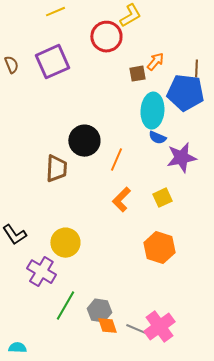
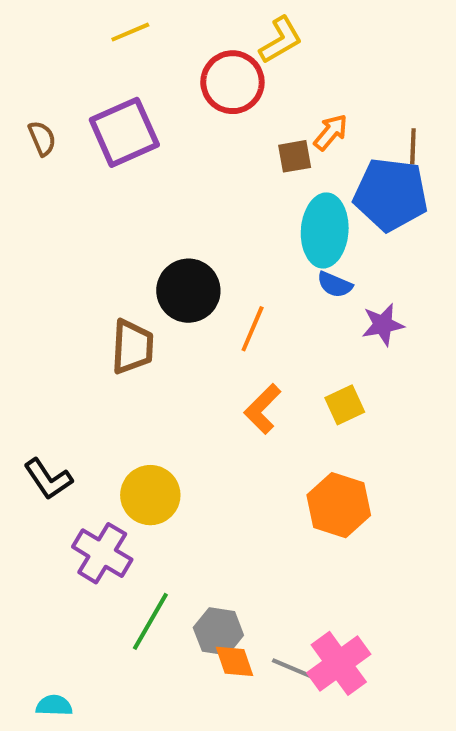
purple star: (181, 158) -> (383, 325), size x0.7

